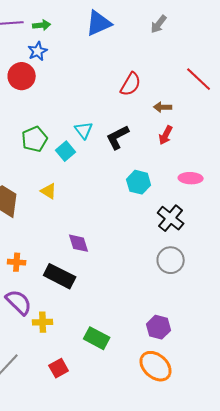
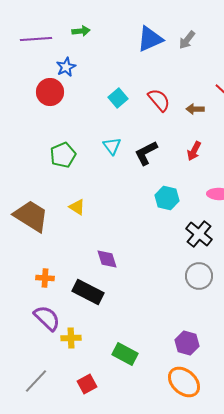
blue triangle: (99, 23) -> (150, 39), moved
green arrow: (42, 25) -> (81, 31), moved
red semicircle: (131, 84) -> (159, 100), turned -70
brown arrow: (163, 107) -> (195, 109), moved
cyan square: (66, 151) -> (118, 98), moved

